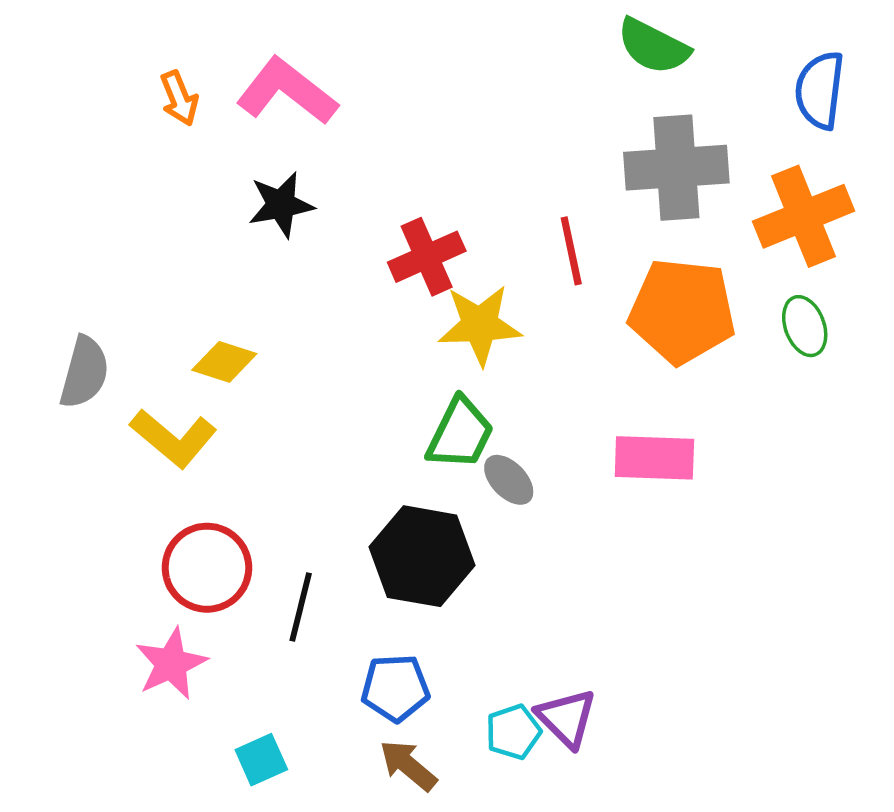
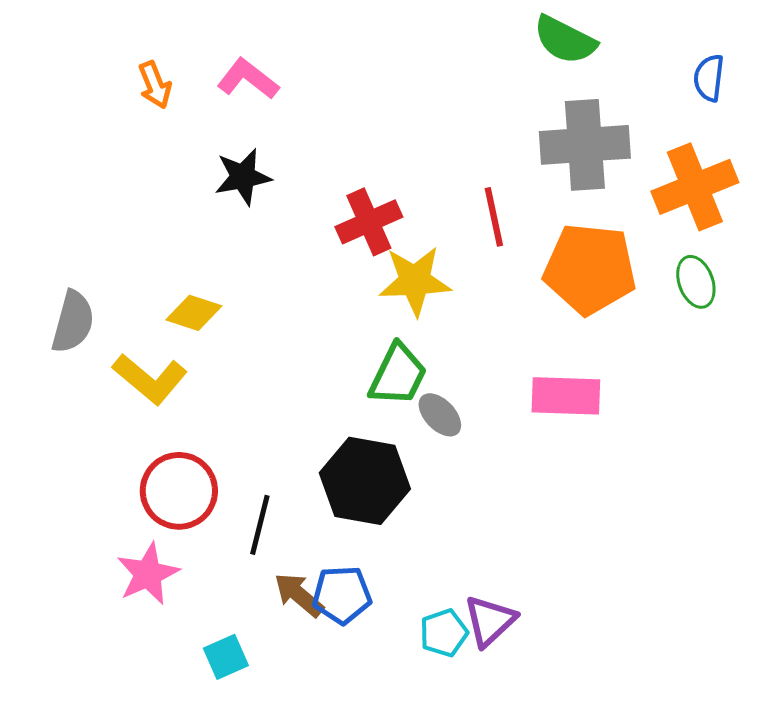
blue semicircle: (820, 90) -> (709, 78), size x0.7
pink L-shape: (287, 91) -> (248, 79), size x0.7
purple triangle: (567, 718) -> (490, 621), turned 32
brown arrow: (408, 765) -> (299, 595), moved

